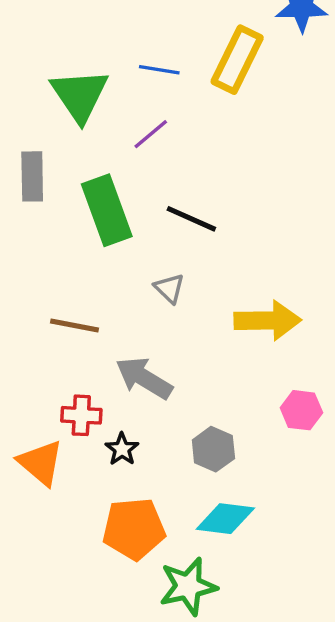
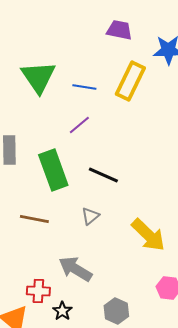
green triangle: (80, 95) -> (38, 77), moved
gray triangle: (169, 288) -> (90, 216), turned 36
yellow arrow: (268, 320) -> (148, 235), turned 45
brown line: (75, 326) -> (34, 219), moved

